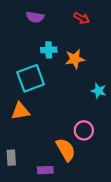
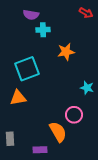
red arrow: (82, 18) -> (86, 13), moved
cyan cross: (49, 50) -> (43, 30), moved
cyan star: (99, 91) -> (87, 88), moved

